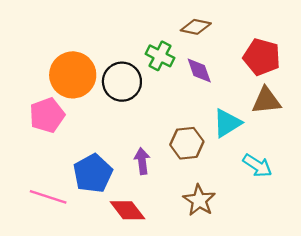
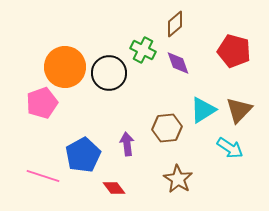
brown diamond: (196, 27) -> (175, 24), turned -52
brown triangle: (266, 101) -> (239, 110), moved, turned -40
red diamond: (128, 210) -> (114, 188), size x0.7

